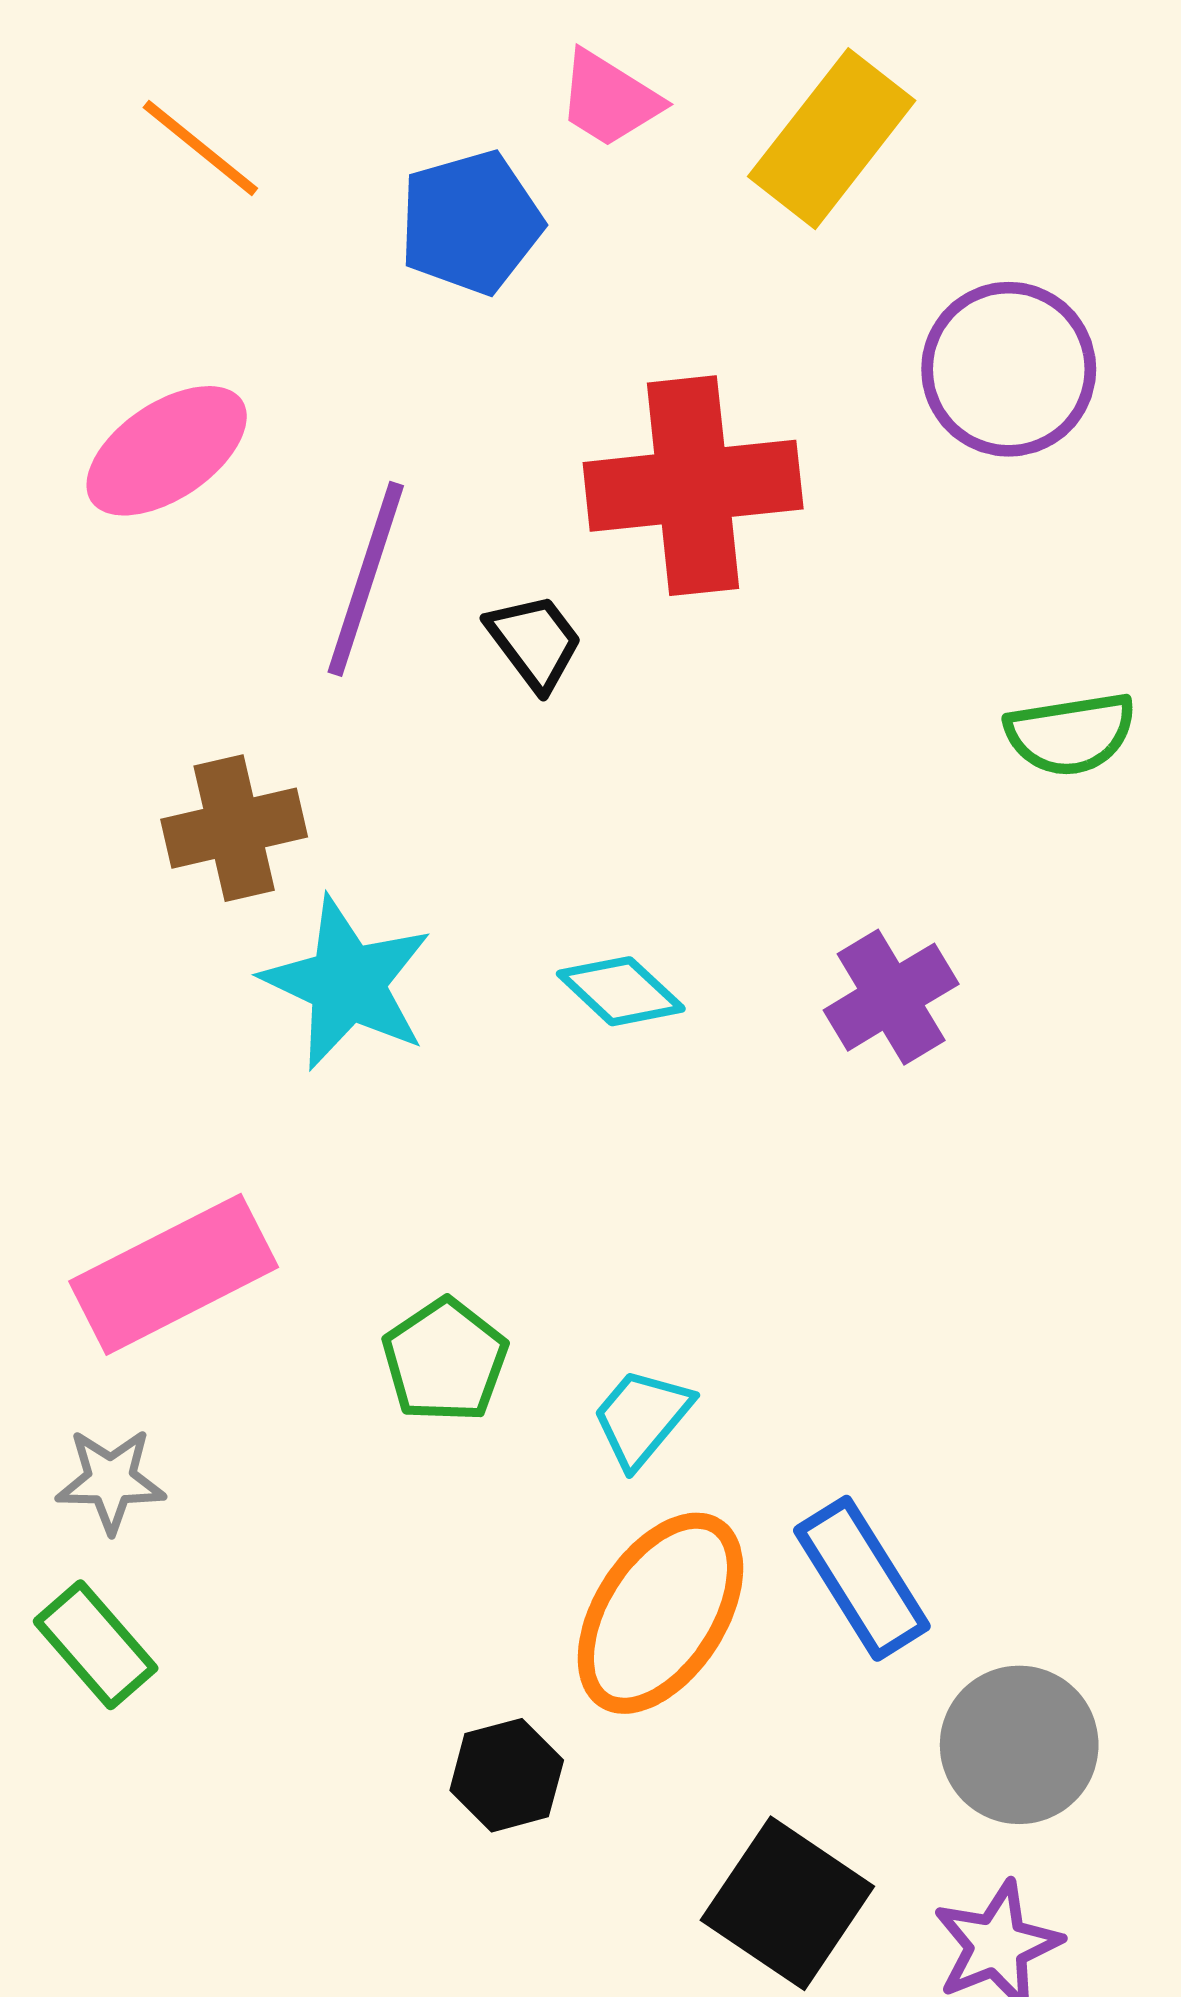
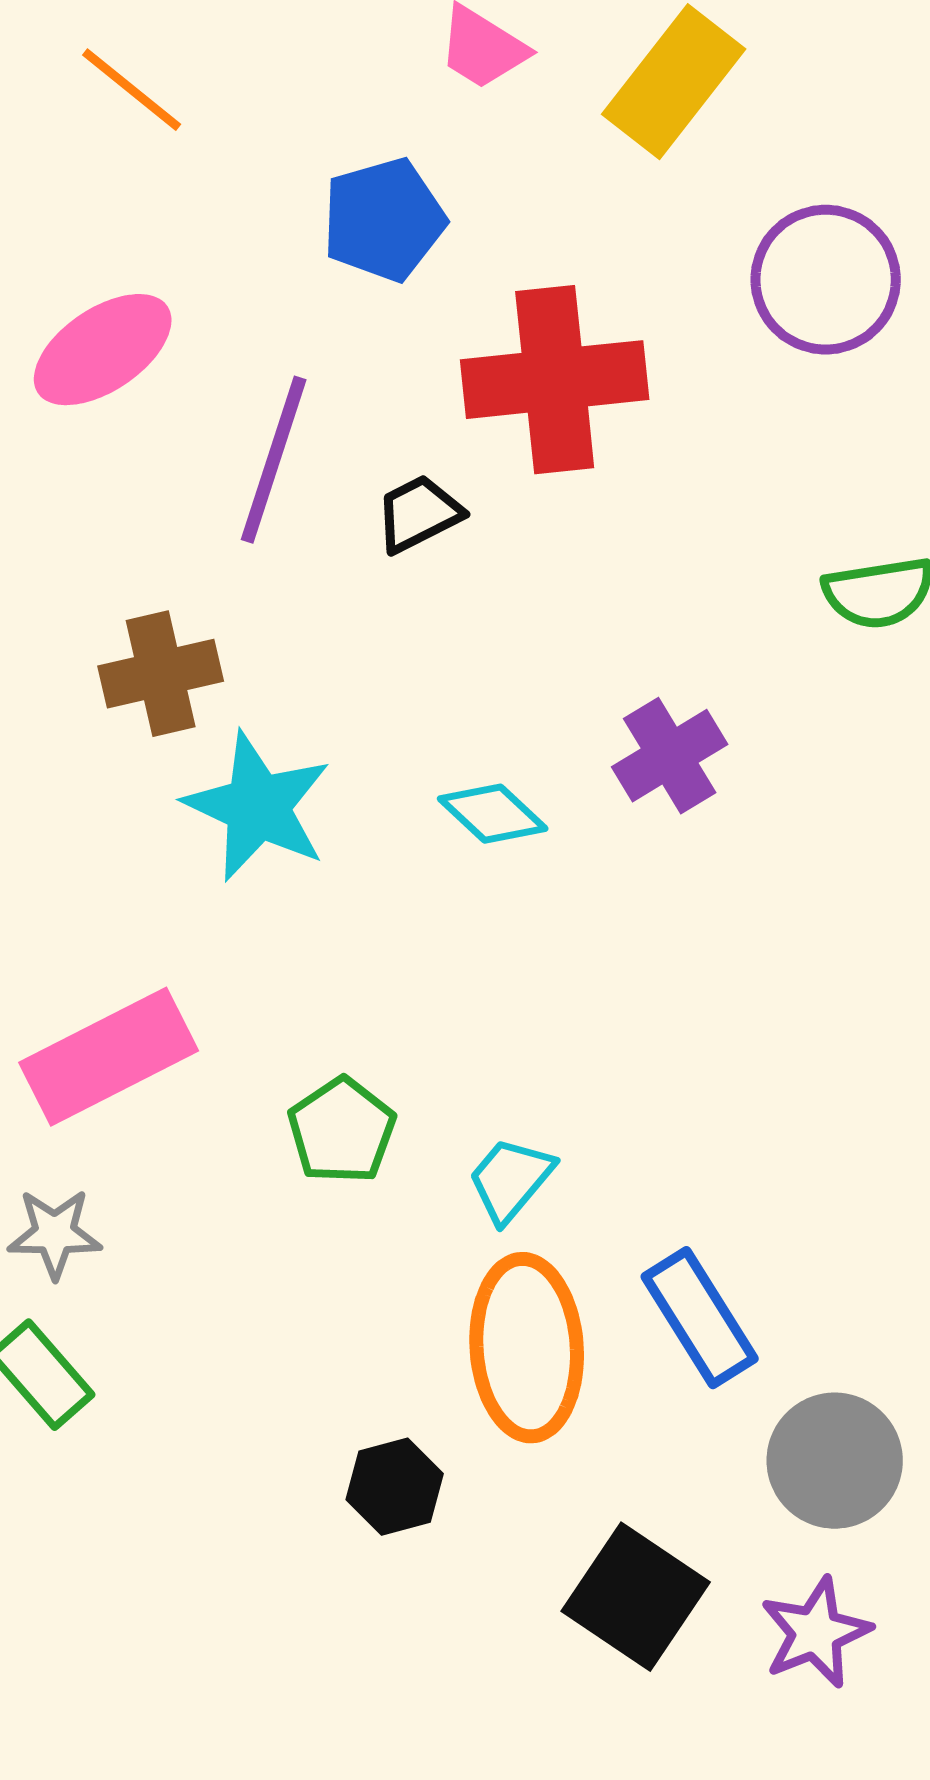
blue pentagon: (471, 222) -> (384, 220), moved
black trapezoid: (535, 642) -> (419, 514), turned -80
purple cross: (891, 997) -> (670, 756), moved
orange ellipse: (660, 1613) -> (527, 1348), turned -37

